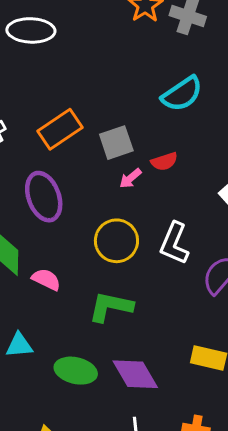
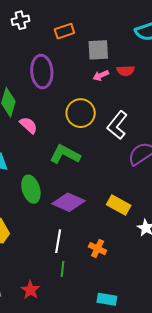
orange rectangle: (60, 129) -> (64, 31), size x0.7
green ellipse: (76, 371) -> (31, 189), turned 44
purple diamond: (135, 374) -> (69, 202), turned -52

